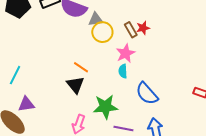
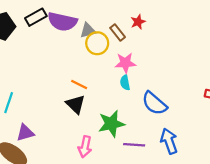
red star: (143, 28) -> (138, 22), moved
brown rectangle: (131, 30) -> (118, 33), moved
pink star: (126, 53) -> (125, 63), turned 30

